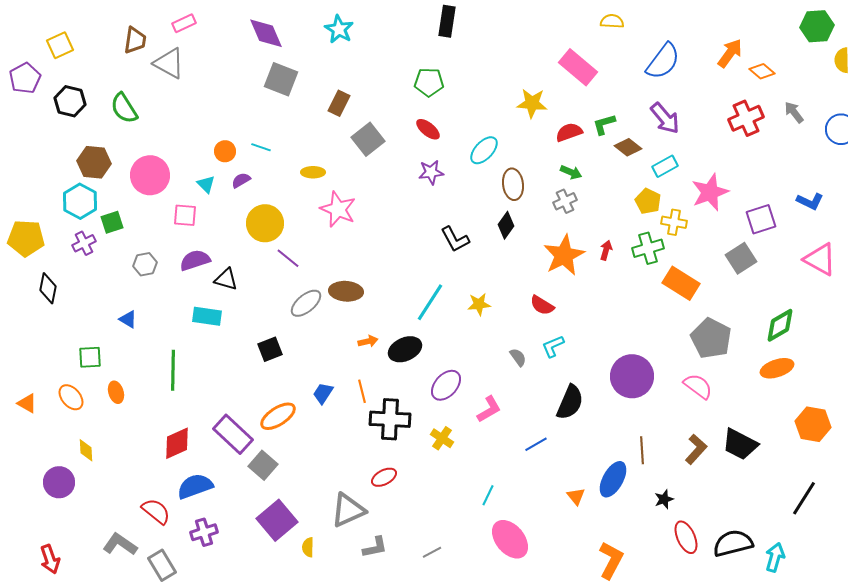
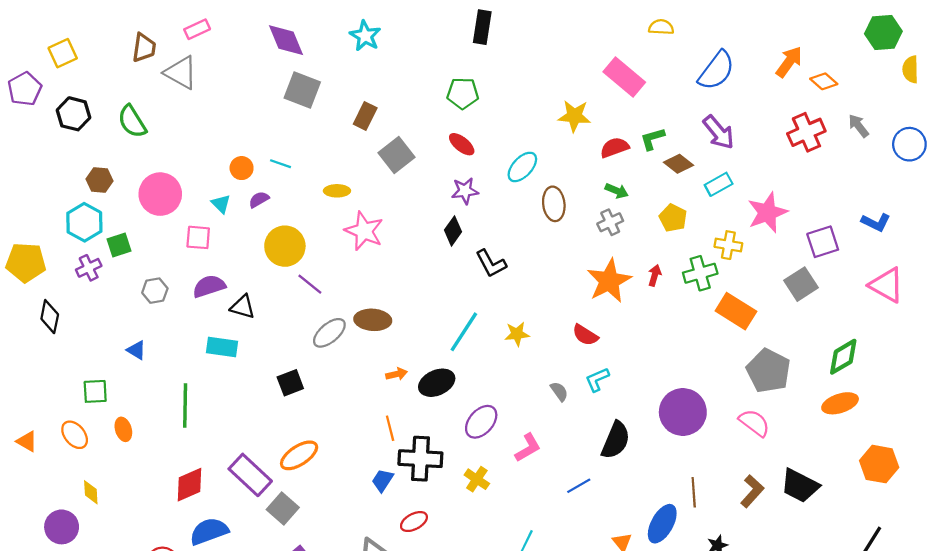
brown hexagon: (94, 162) -> (100, 180), size x0.7
yellow pentagon: (648, 201) -> (673, 218), moved
black diamond: (506, 225) -> (453, 231), moved
blue trapezoid: (323, 393) -> (383, 480), moved

